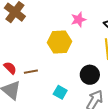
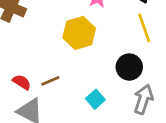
cyan square: (60, 92) -> (95, 99), turned 32

